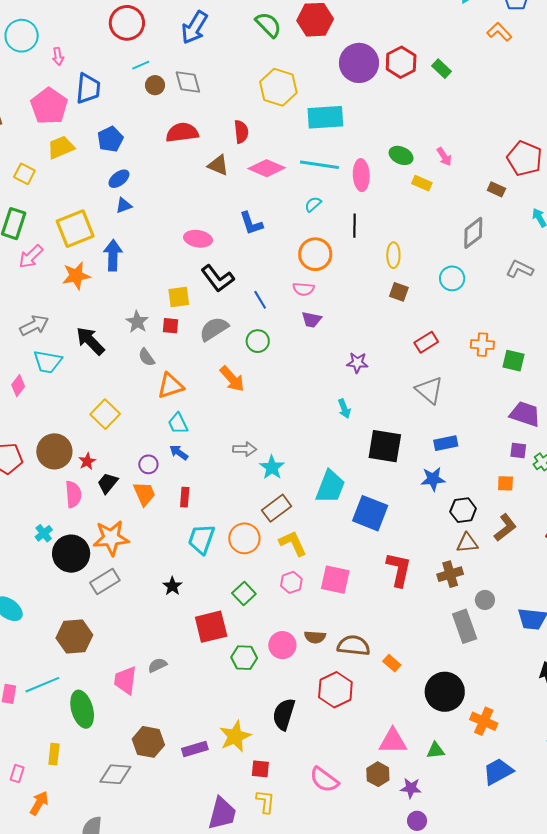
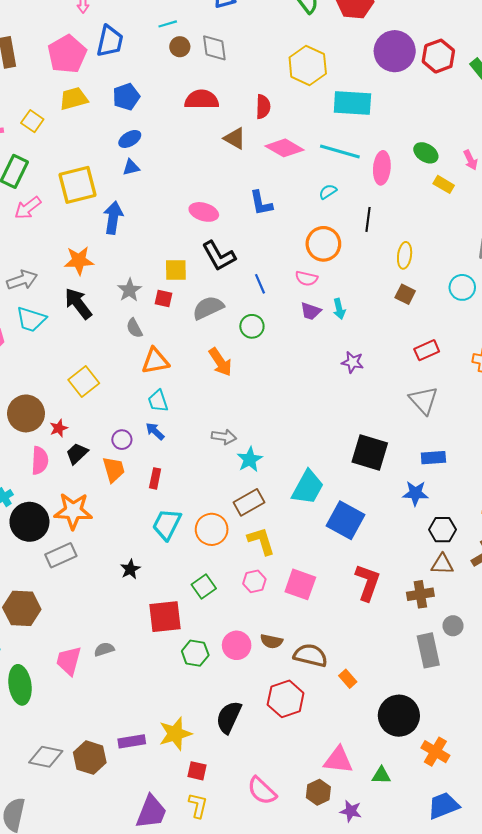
orange star: (76, 276) -> (79, 261), moved
cyan arrow: (344, 409) -> (339, 309), moved
brown hexagon: (148, 742) -> (90, 758), moved

